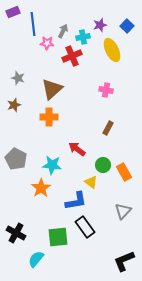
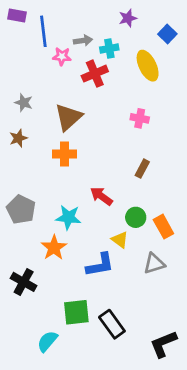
purple rectangle: (13, 12) -> (17, 16), turned 32
purple star: (100, 25) -> (128, 18), moved
gray arrow: (63, 31) -> (83, 41), turned 56
gray triangle: (123, 211) -> (154, 263), moved, turned 30
black rectangle: (85, 227) -> (112, 324), moved
black cross: (16, 233) -> (24, 282), moved

